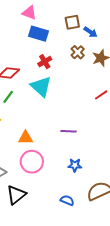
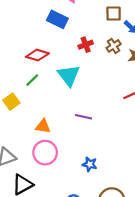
blue rectangle: (38, 34) -> (57, 19), moved
red cross: (45, 62) -> (86, 45), moved
purple line: (68, 131) -> (83, 117), moved

